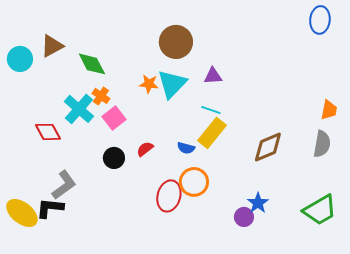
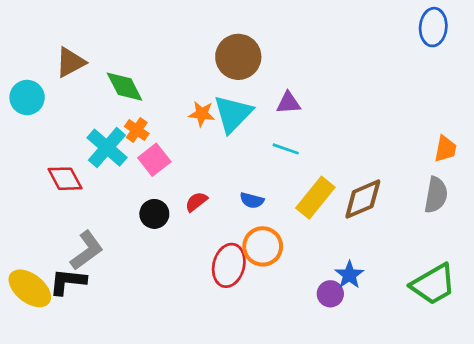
cyan circle: (20, 59) -> (27, 97), moved
yellow rectangle: (212, 133) -> (315, 198), moved

